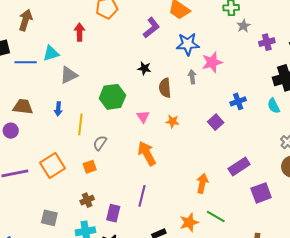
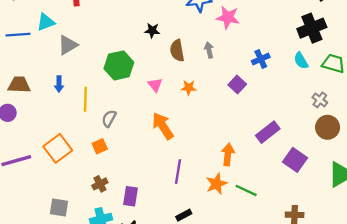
pink star: (212, 62) -> (228, 17), turned 30
gray arrow: (192, 77) -> (209, 50), moved
purple square: (261, 193) -> (295, 160), turned -30
purple line: (142, 196) -> (178, 172), moved
orange star: (189, 222) -> (216, 184), moved

